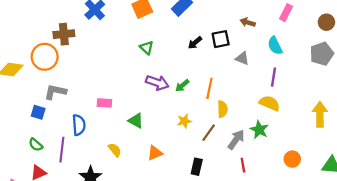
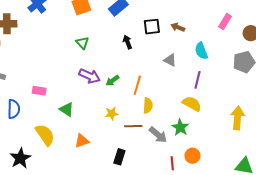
pink rectangle: (286, 13) -> (225, 22), moved
black square: (221, 39) -> (152, 27), moved
black arrow: (195, 43) -> (127, 42), turned 104
brown line: (209, 133) -> (133, 126), turned 48
gray arrow: (236, 140) -> (158, 135), turned 90
yellow semicircle: (115, 150) -> (45, 135), size x1.6
orange circle: (292, 159) -> (192, 156), moved
red line: (243, 165) -> (172, 163), moved

